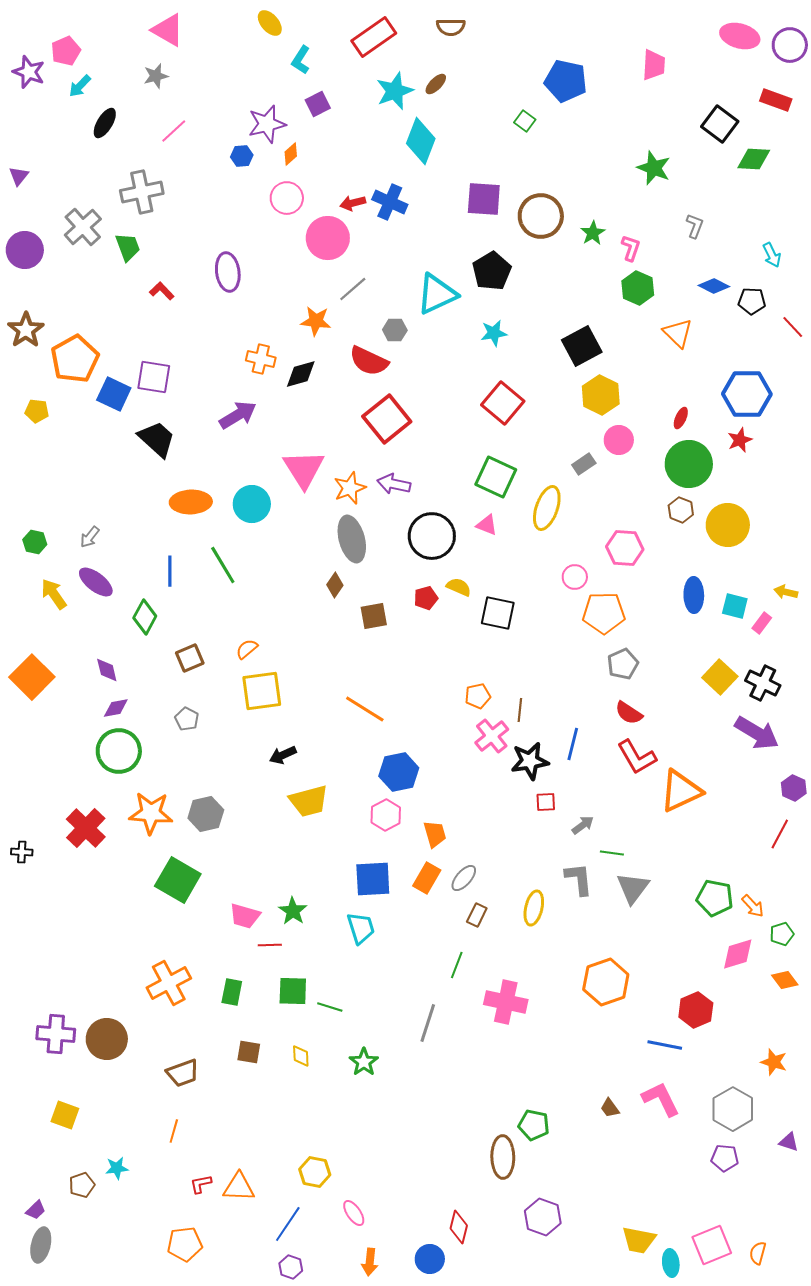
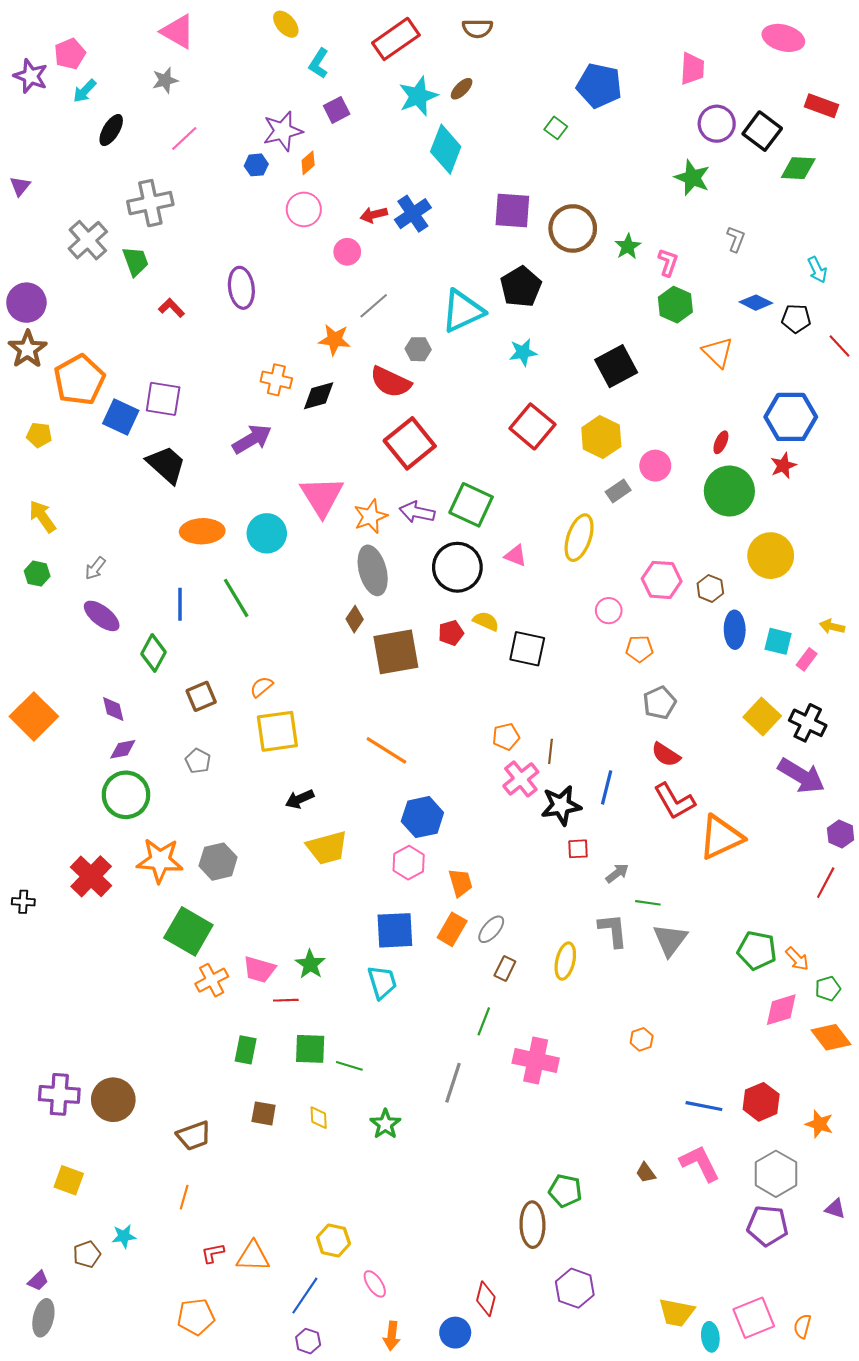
purple circle: (790, 45) -> (717, 124), moved
blue cross: (390, 202) -> (413, 214), turned 32
pink circle: (328, 238) -> (347, 252), size x0.6
purple circle: (25, 250) -> (26, 303), moved
yellow hexagon: (601, 395) -> (601, 437), moved
green square: (496, 477) -> (471, 505), moved
brown hexagon: (681, 510) -> (710, 588), moved
yellow arrow: (54, 594) -> (42, 516), moved
orange pentagon: (604, 613) -> (639, 649), size x0.6
brown square: (374, 616) -> (396, 652), size x1.6
orange diamond: (785, 980) -> (831, 1037), size x1.4
orange hexagon: (606, 982) -> (642, 1039), size x0.5
orange cross: (169, 983) -> (212, 980), moved, size x0.7
red hexagon: (696, 1010) -> (761, 1102), moved
purple pentagon: (725, 1158) -> (767, 1226), size x1.4

